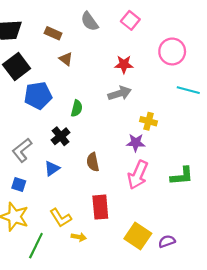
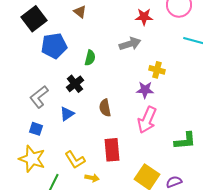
red star: (124, 64) -> (144, 17), moved
green L-shape: (182, 176) -> (185, 141), moved

